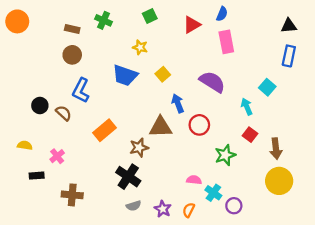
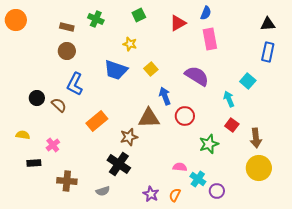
gray semicircle: (134, 206) -> (103, 191), moved

